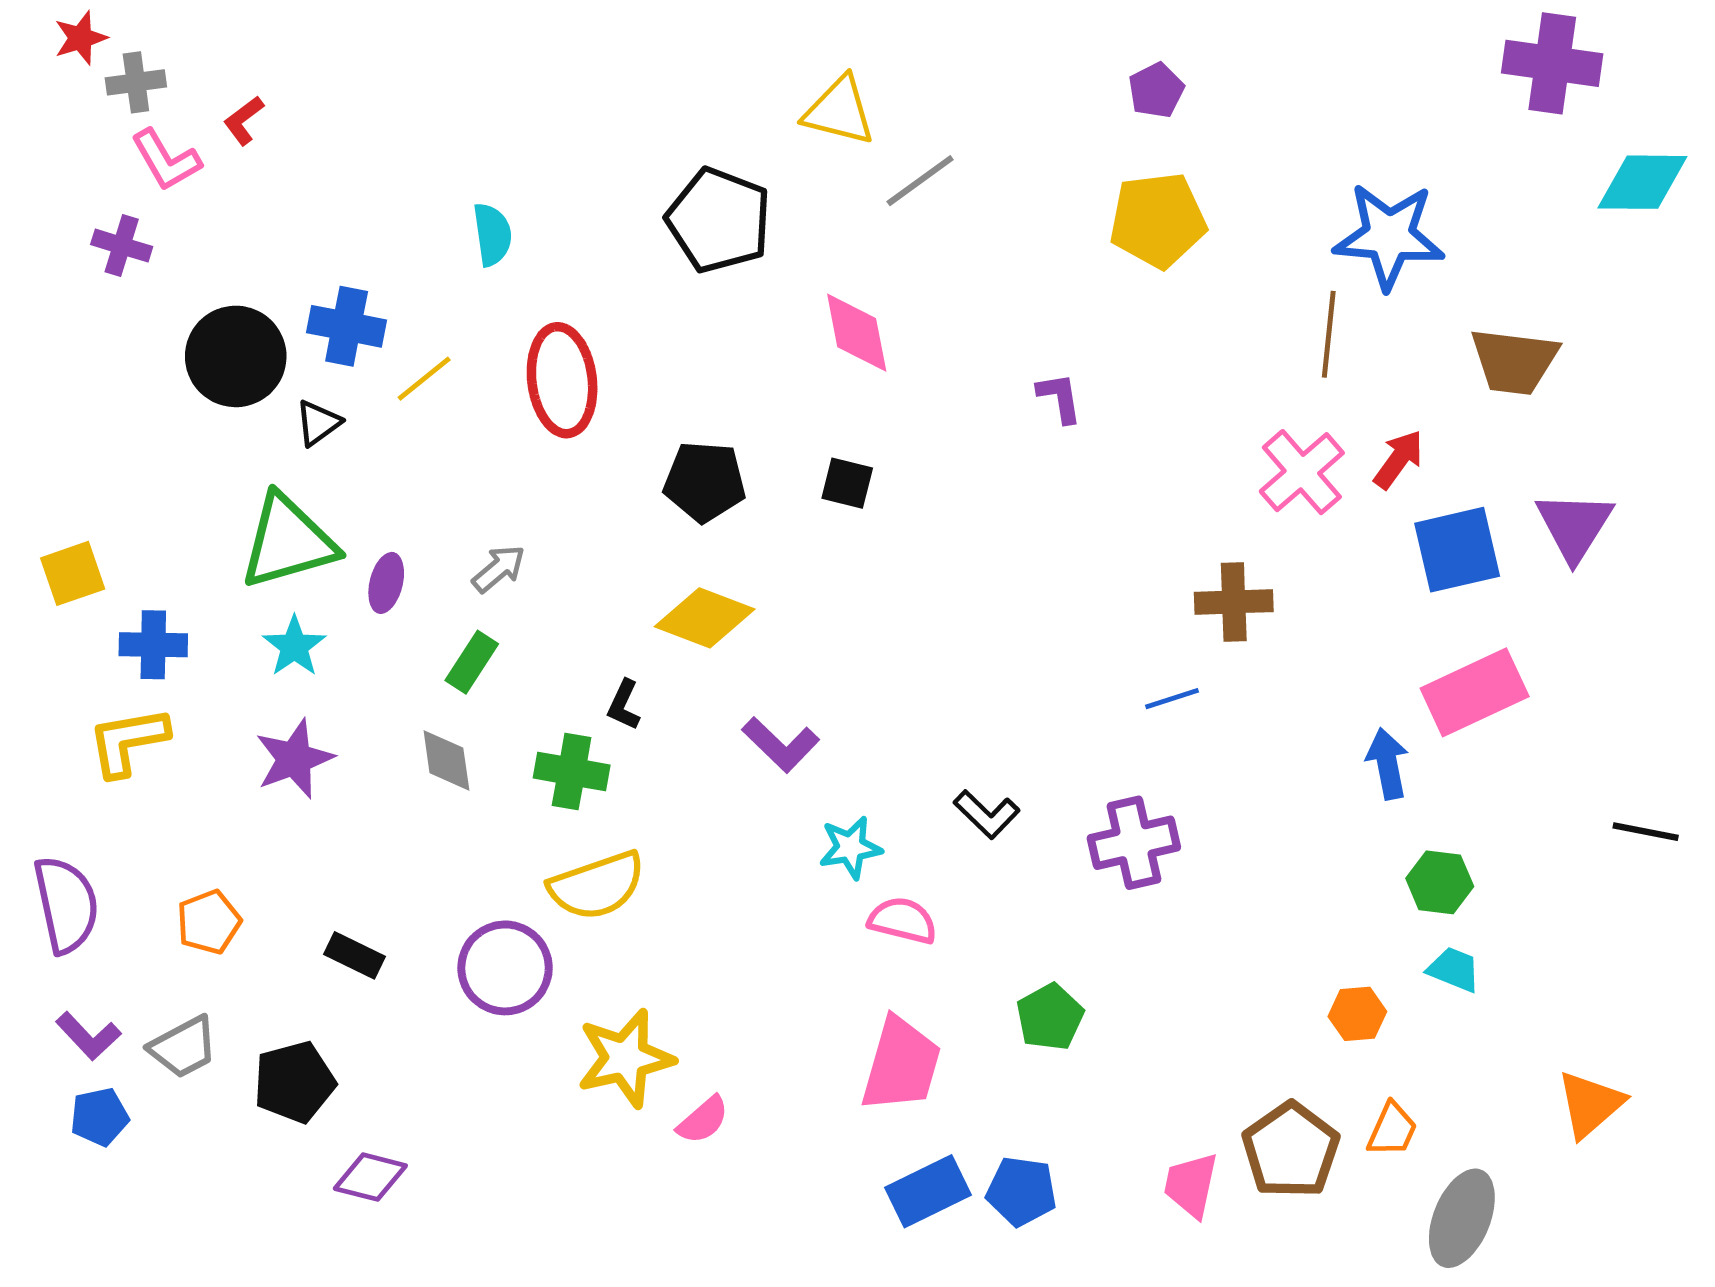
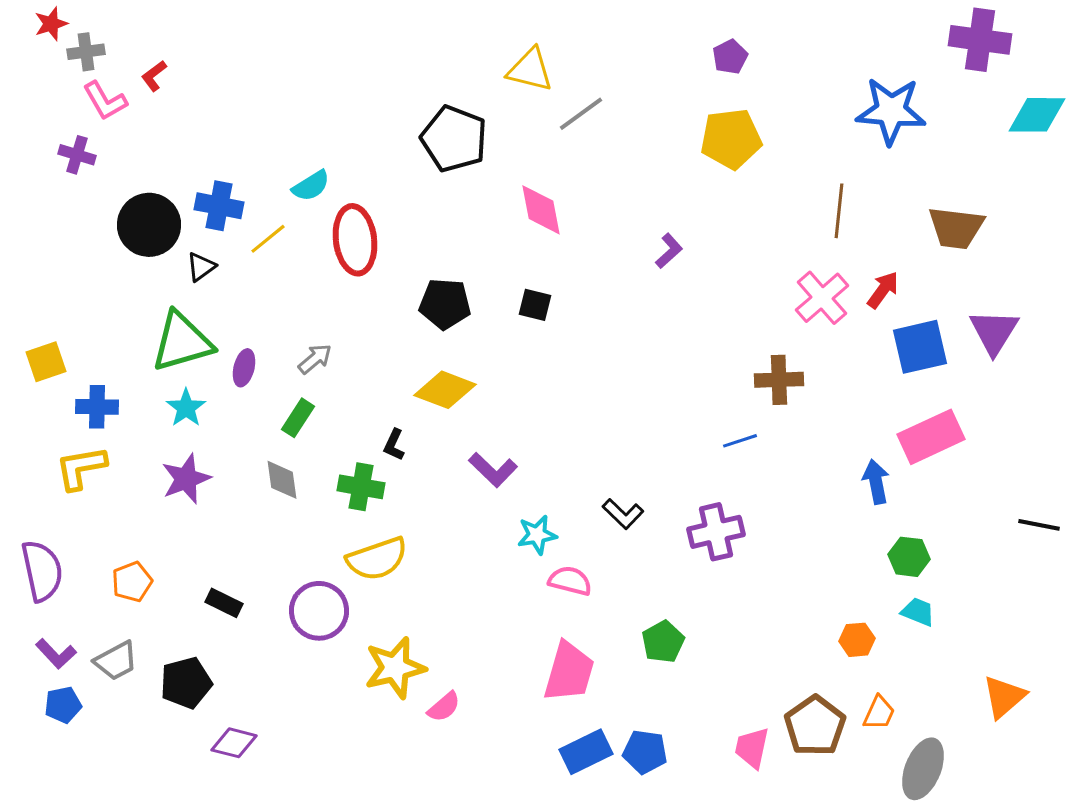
cyan semicircle: (492, 234) -> (311, 186), moved, turned 66
blue star: (1389, 236) -> (891, 111), moved
purple L-shape: (1059, 398) -> (669, 251), turned 57

